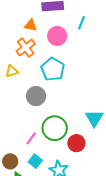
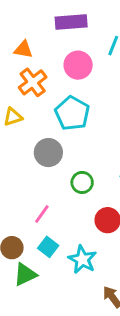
orange triangle: (31, 25) -> (23, 49), moved
green circle: (55, 128) -> (82, 182), moved, size x0.6

